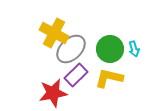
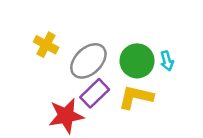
yellow cross: (54, 33) -> (46, 45), moved, size x0.7

